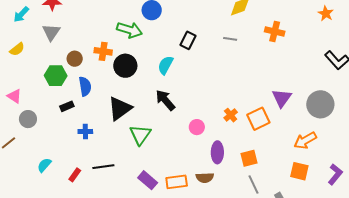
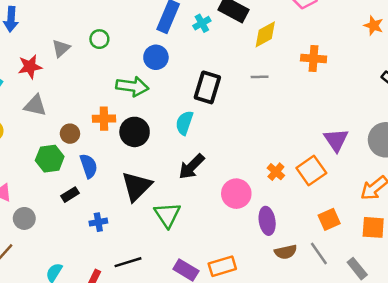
gray triangle: (51, 32) -> (35, 106), turned -42
black rectangle: (188, 40) -> (207, 87), size x1.4
black arrow: (165, 100) -> (192, 167), turned -85
pink circle: (197, 127) -> (236, 194), size x1.5
orange square: (249, 158) -> (329, 219), moved
brown semicircle: (205, 178) -> (286, 252), moved

